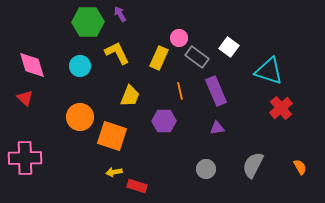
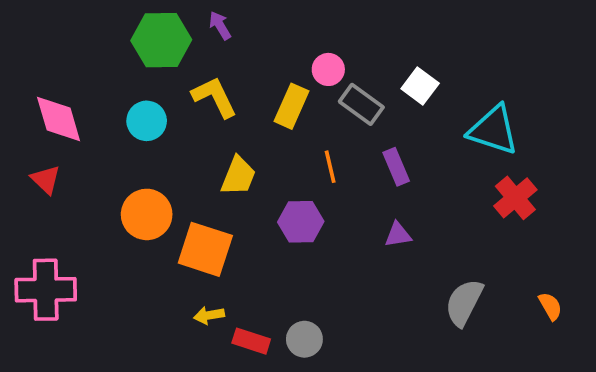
purple rectangle: (216, 91) -> (396, 167), size x0.7
gray circle: (206, 169) -> (304, 339), moved

